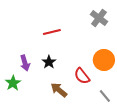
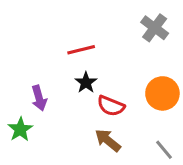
black star: (49, 62) -> (86, 82), moved
red semicircle: (82, 76) -> (111, 106), moved, turned -30
brown arrow: (59, 90) -> (108, 140), moved

